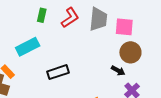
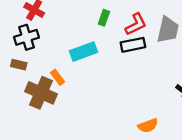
black rectangle: (58, 72) -> (133, 45), moved

